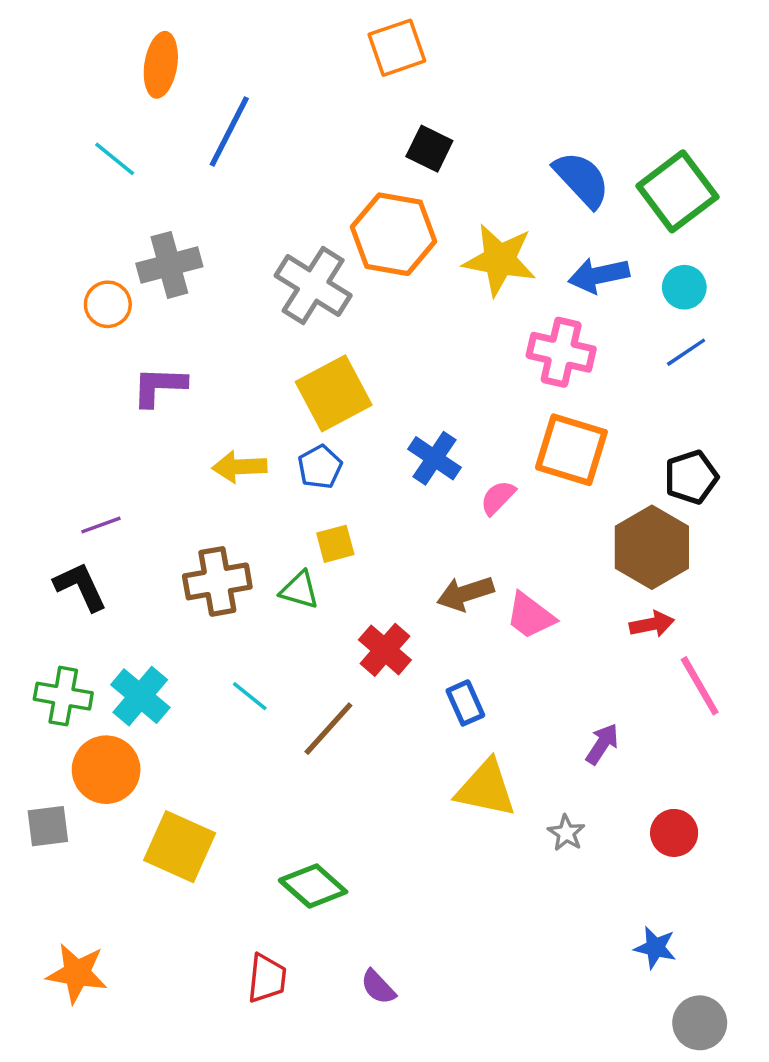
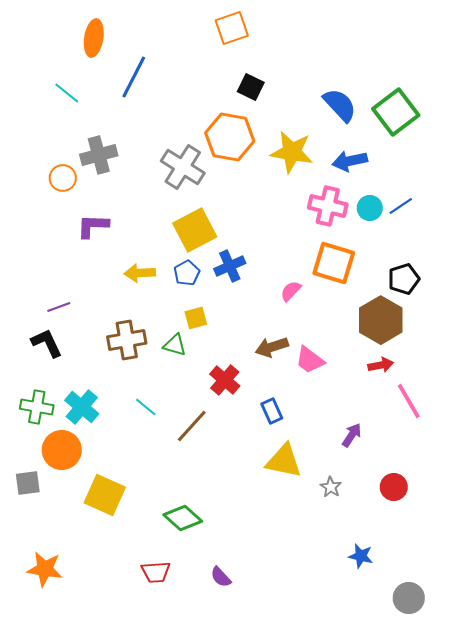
cyan circle: (684, 287) -> (370, 208), moved
blue cross: (435, 458) -> (230, 266), moved, turned 32
blue star: (655, 948) -> (361, 556), moved
red trapezoid: (267, 978) -> (156, 572), turned 80

